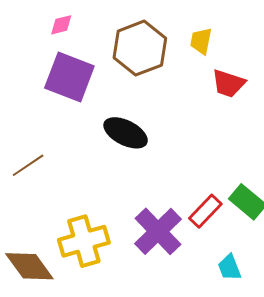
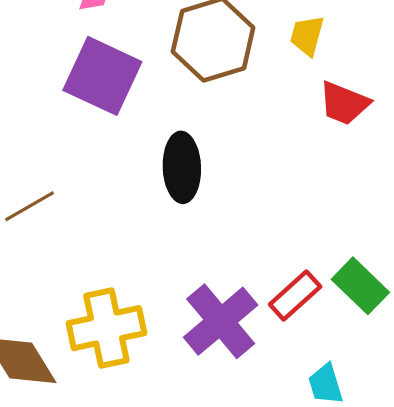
black ellipse: (126, 133) -> (182, 167), turned 57

